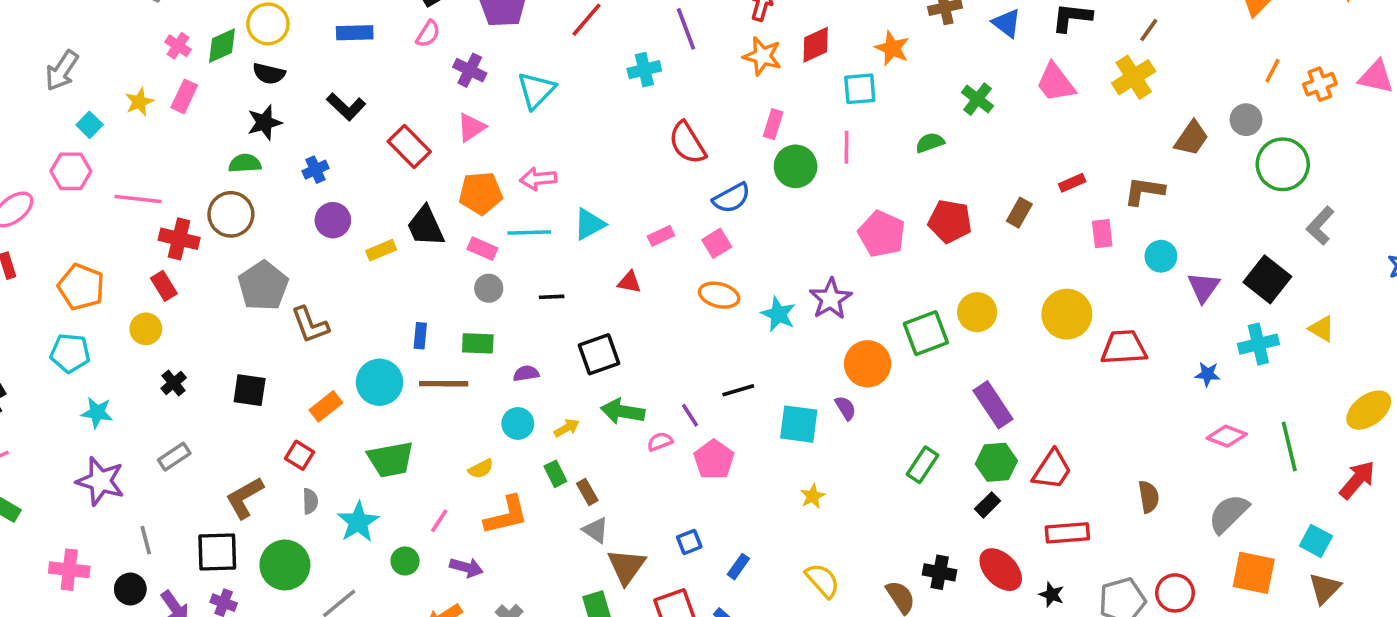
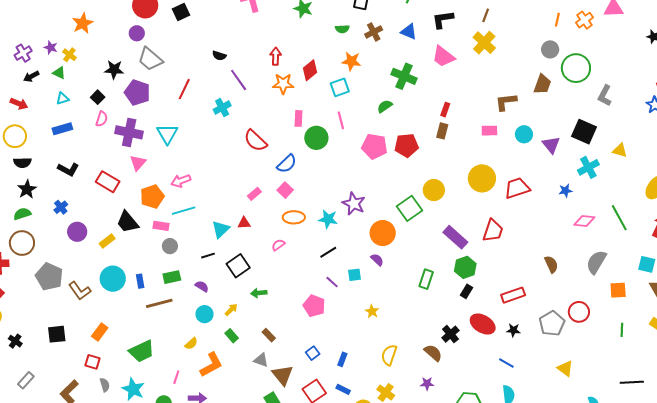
purple cross: (470, 70) -> (129, 132), size x1.5
green cross: (978, 99) -> (404, 76), size x1.4
brown trapezoid: (1191, 138) -> (542, 84), moved
red rectangle: (1072, 183) -> (445, 110), moved, turned -32
cyan triangle: (589, 224) -> (221, 229), moved
pink pentagon: (882, 234) -> (374, 146), moved
pink rectangle: (1102, 234) -> (489, 131), turned -70
black line: (552, 297) -> (208, 256), moved
purple semicircle: (526, 373) -> (202, 286), turned 56
cyan circle: (379, 382) -> (113, 279), moved
black line: (738, 390) -> (328, 252), moved
green arrow: (623, 411) -> (259, 293), size x0.7
purple line: (690, 415) -> (332, 282), moved
cyan square: (799, 424) -> (354, 275), size x0.6
pink semicircle: (660, 442) -> (278, 245), moved
red trapezoid: (1052, 470) -> (493, 231), moved
brown rectangle: (587, 492) -> (269, 335), moved
black cross: (940, 572) -> (450, 334), turned -36
orange square: (1254, 573) -> (618, 290), size x0.7
yellow semicircle: (822, 580) -> (389, 355), turned -105

